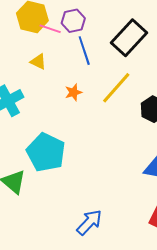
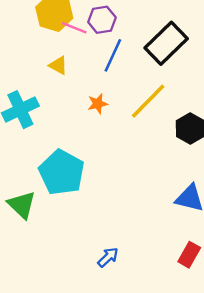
blue line: (84, 51) -> (113, 55), turned 40
blue arrow: (89, 222) -> (108, 257), size x0.7

